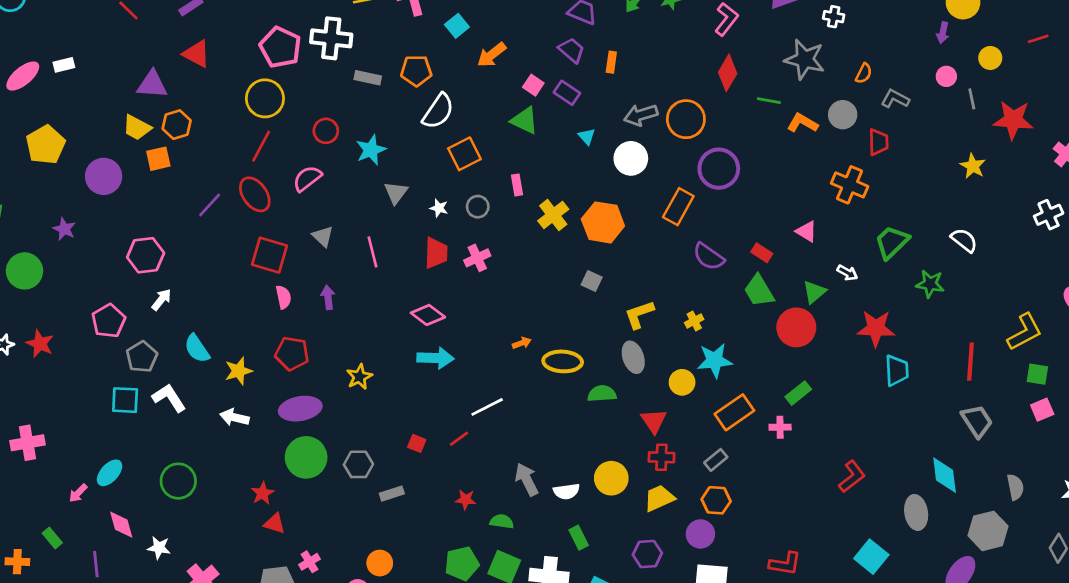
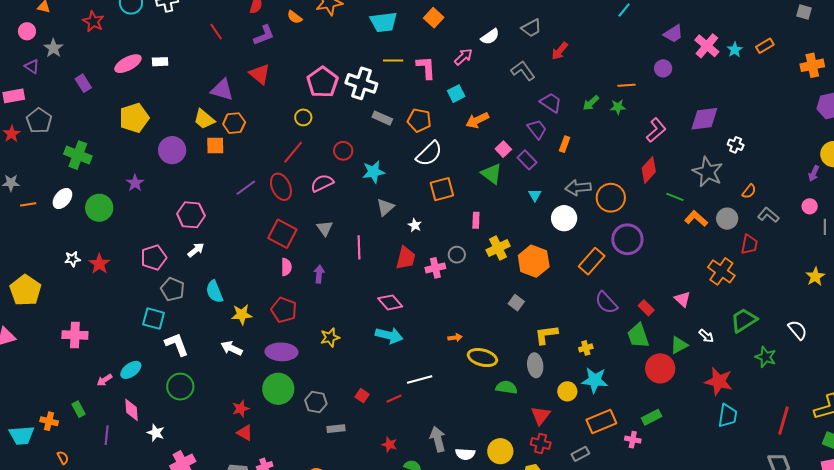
yellow circle: (265, 98) -> (303, 117), size x0.6
gray circle: (478, 207) -> (457, 255), moved
gray pentagon: (142, 357) -> (173, 289), turned -30
white L-shape: (169, 398) -> (177, 344), moved

